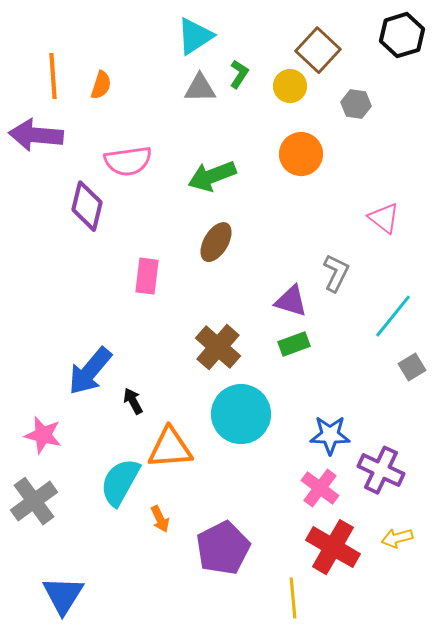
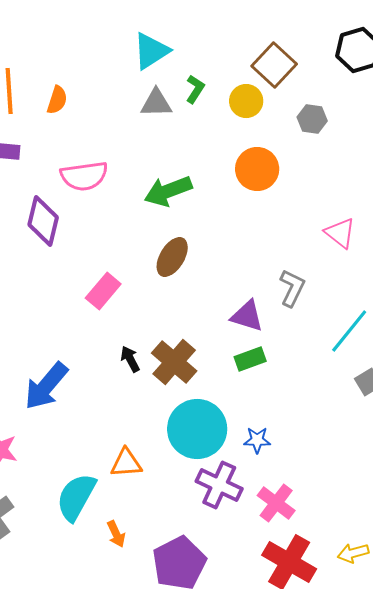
pink rectangle: (147, 276) -> (103, 291), turned 33
black arrow: (133, 401) -> (130, 359), moved
blue star: (330, 435) -> (257, 440), moved, size x0.7
orange triangle: (170, 448) -> (126, 463), size x0.7
purple cross: (381, 470) -> (219, 485), moved

